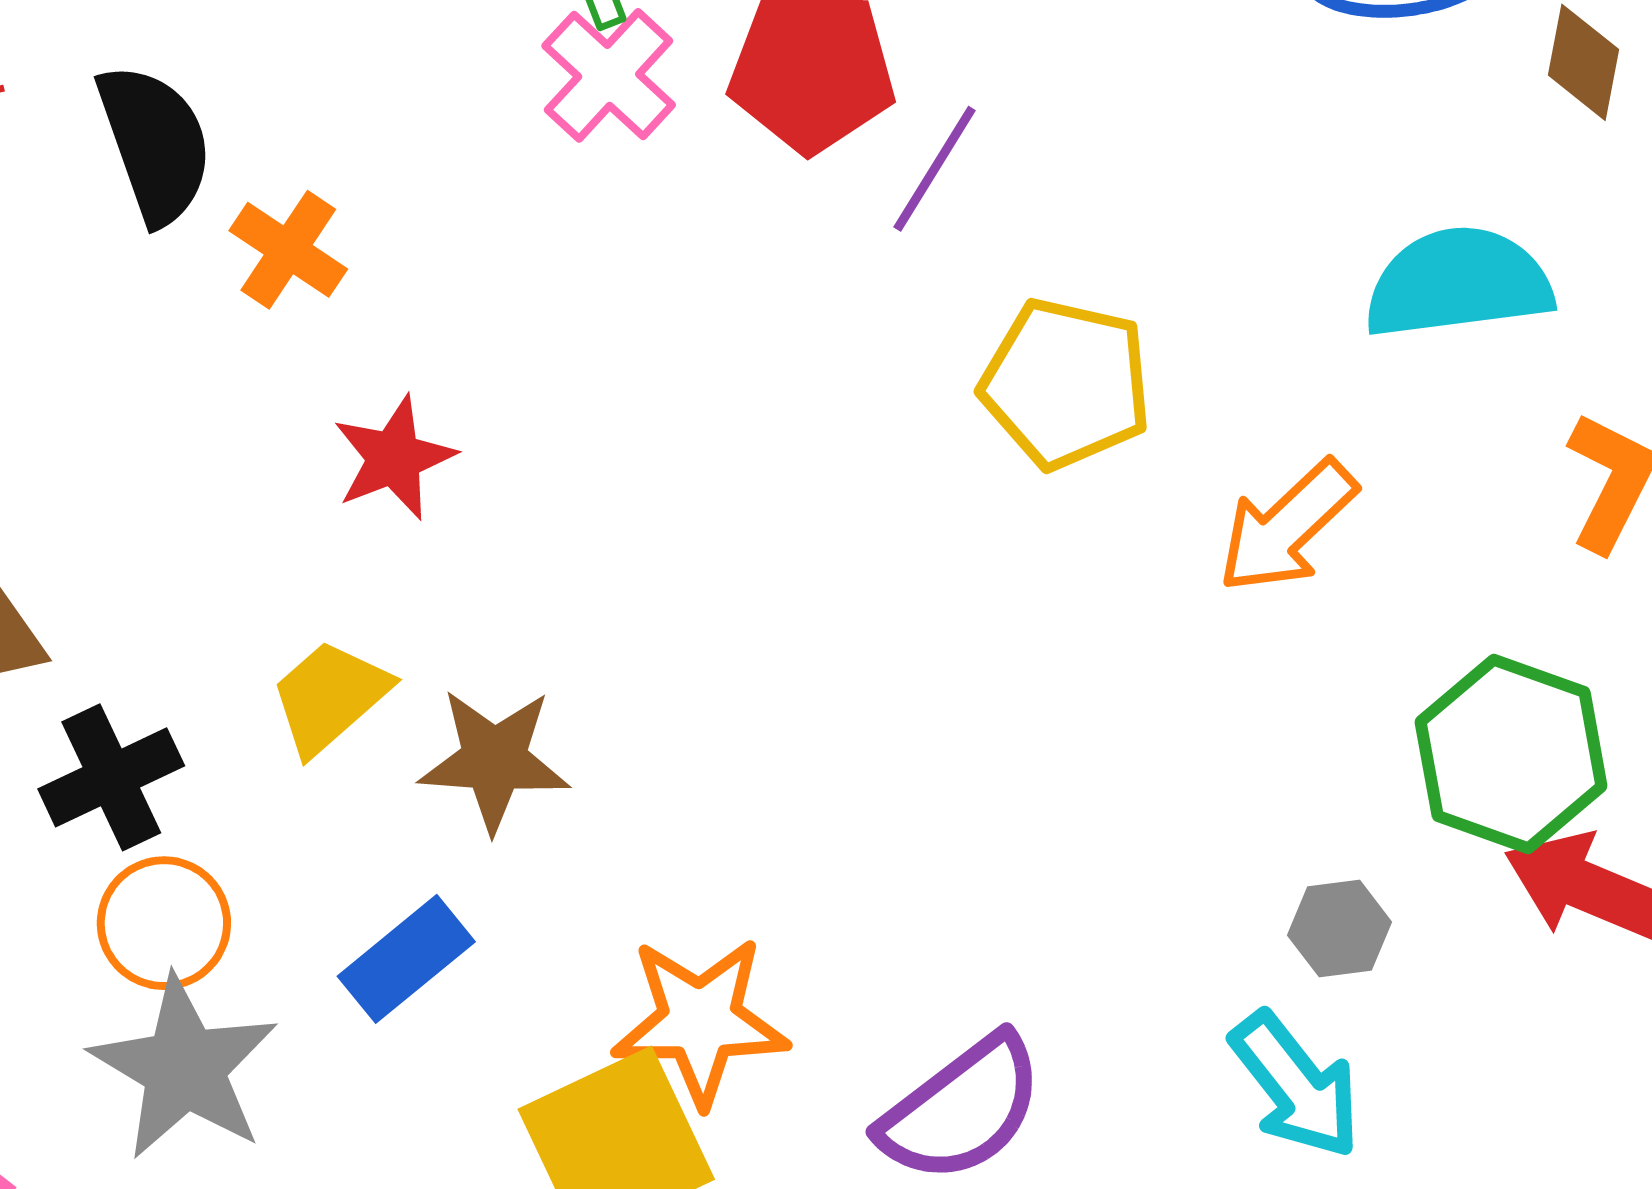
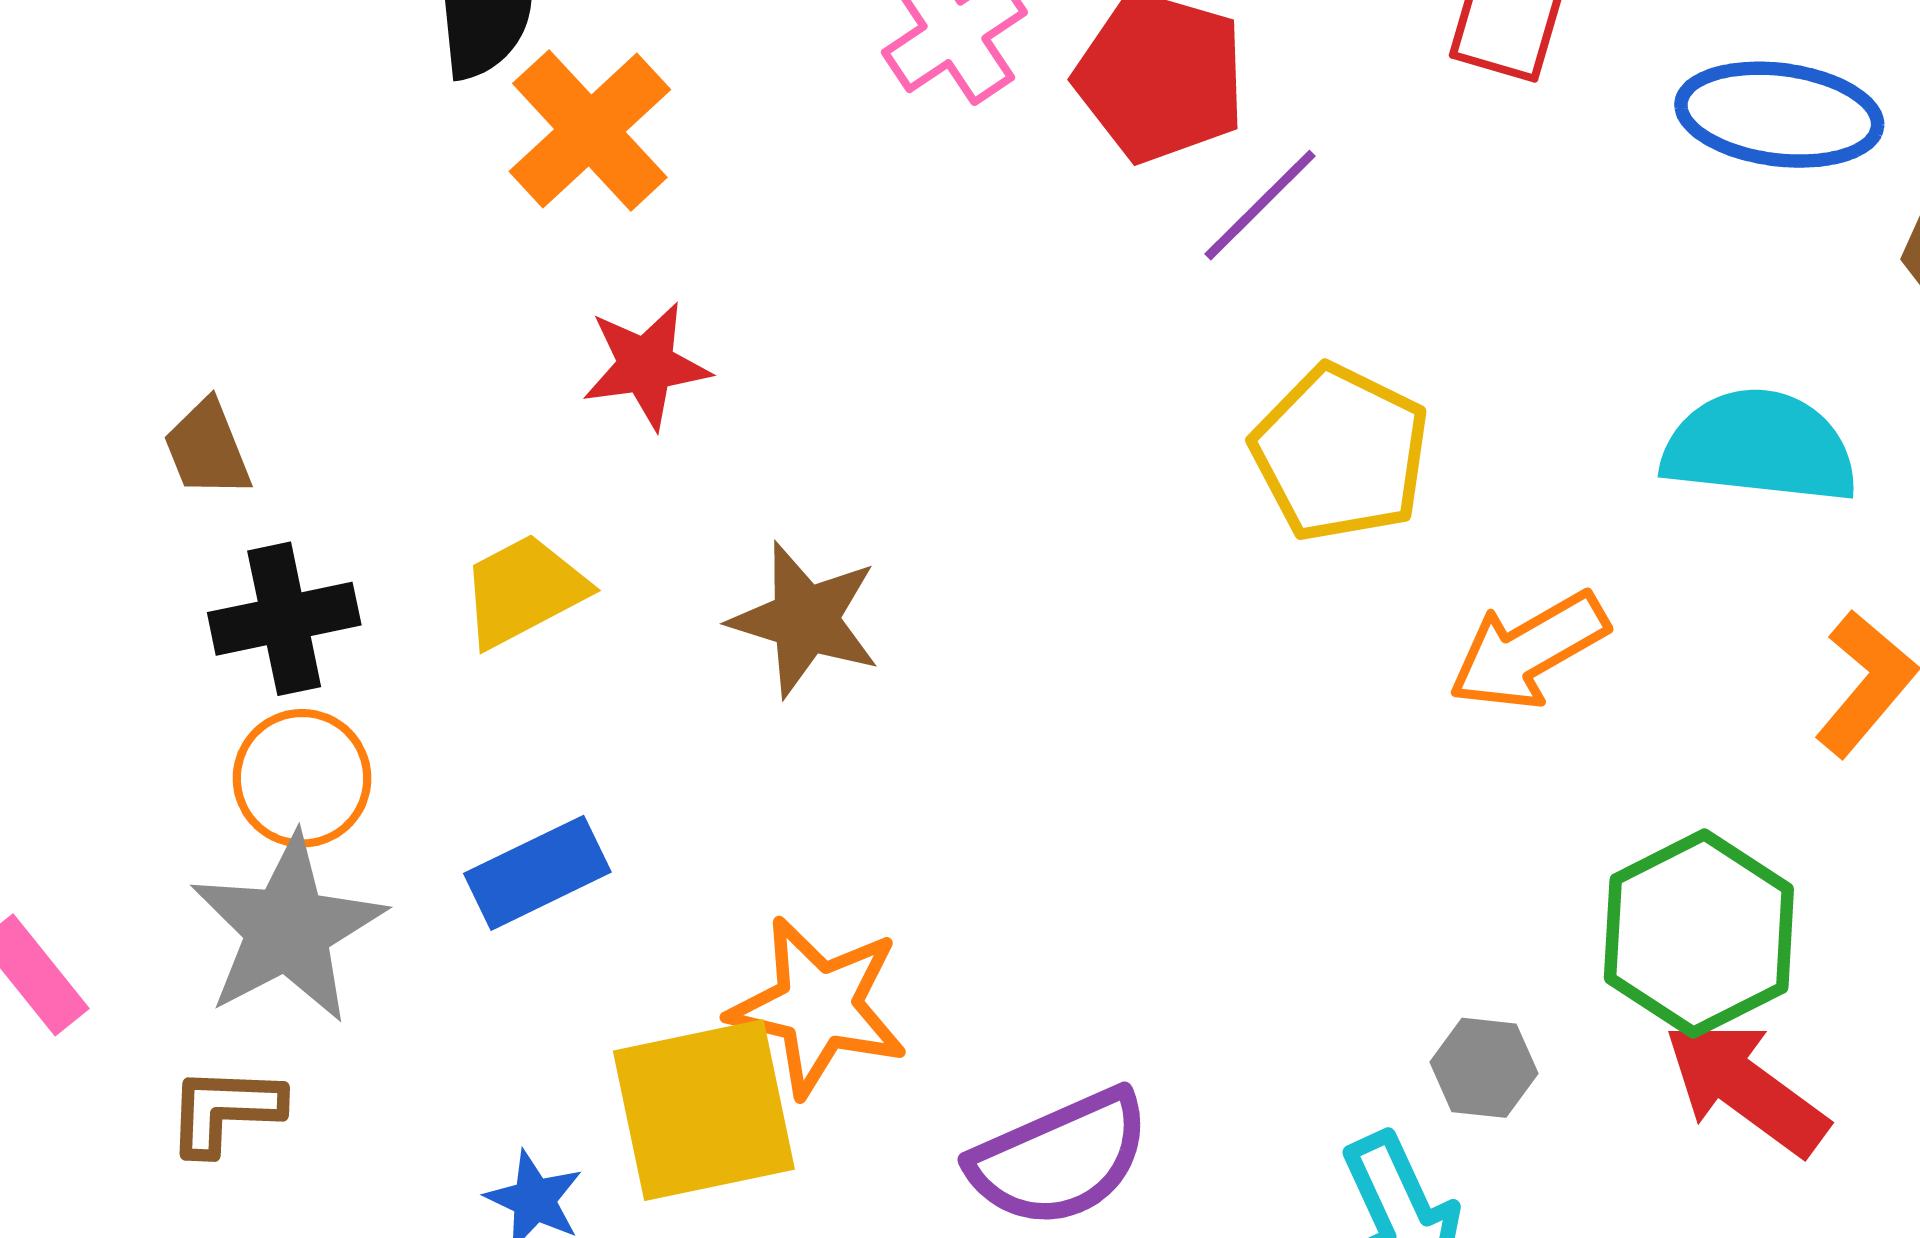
orange cross: (288, 250) -> (590, 130), size x1.4
brown star: (494, 760) -> (805, 620), moved

